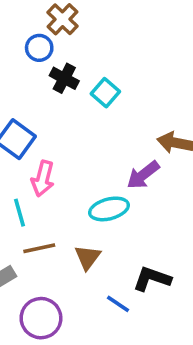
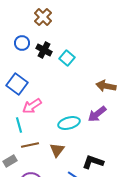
blue circle: (39, 48) -> (22, 43), moved
purple arrow: (143, 175) -> (97, 114), moved
pink arrow: (43, 179) -> (32, 106), turned 42

